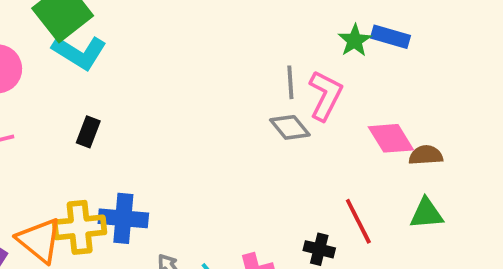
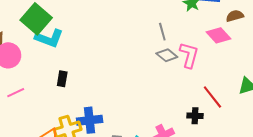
pink L-shape: (325, 95) -> (189, 55), moved
pink diamond: (391, 138) -> (219, 35), moved
brown semicircle: (426, 155) -> (235, 16), moved

